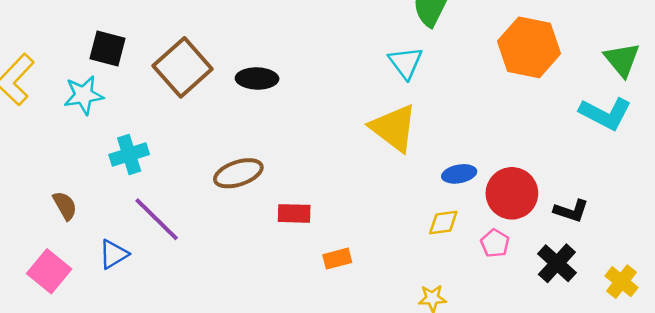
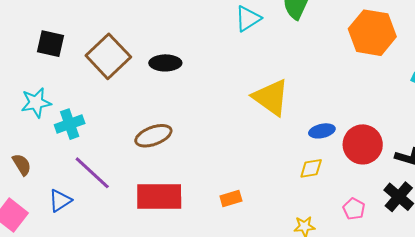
cyan triangle: (406, 63) -> (248, 18), moved, turned 36
cyan star: (84, 95) -> (36, 103), moved
red rectangle: (294, 213) -> (159, 196), moved, size x1.8
pink pentagon: (495, 243) -> (354, 209), moved

